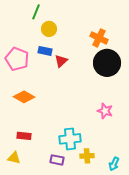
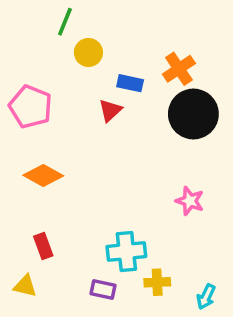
orange cross: (99, 38) -> (179, 69), turned 30
blue rectangle: (45, 51) -> (130, 83), moved
red rectangle: (24, 136) -> (43, 246), turned 64

